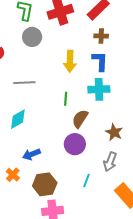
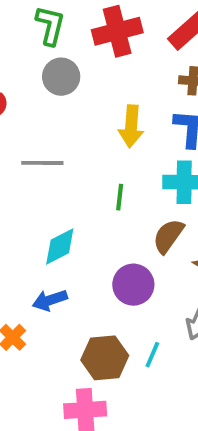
cyan diamond: (18, 119) -> (60, 246), moved
brown semicircle: (80, 119) -> (168, 236), moved
brown hexagon: (45, 184) -> (105, 358), moved

